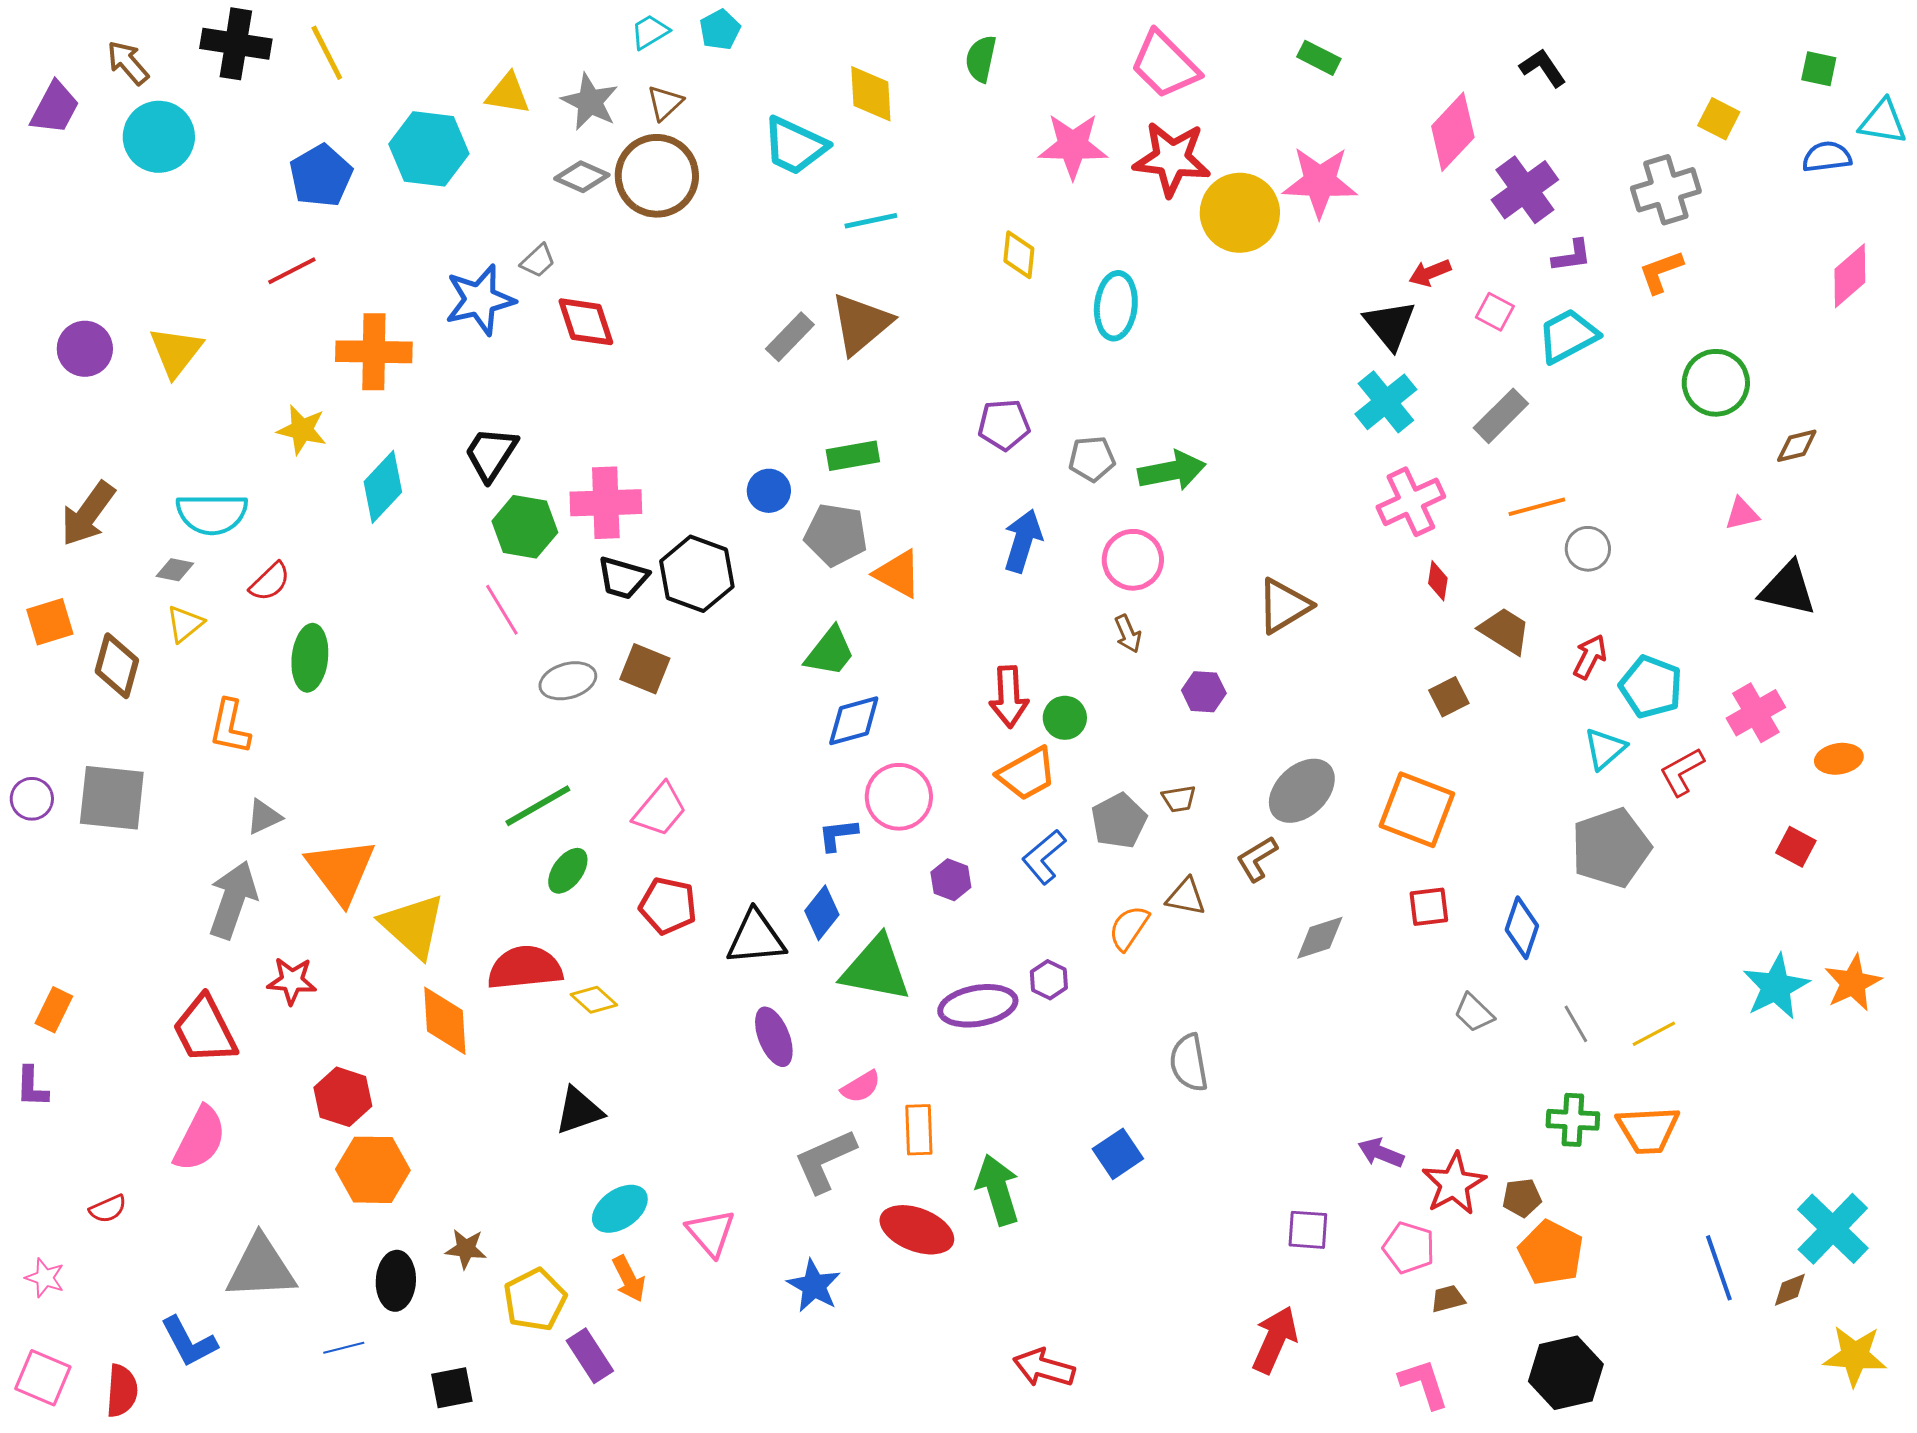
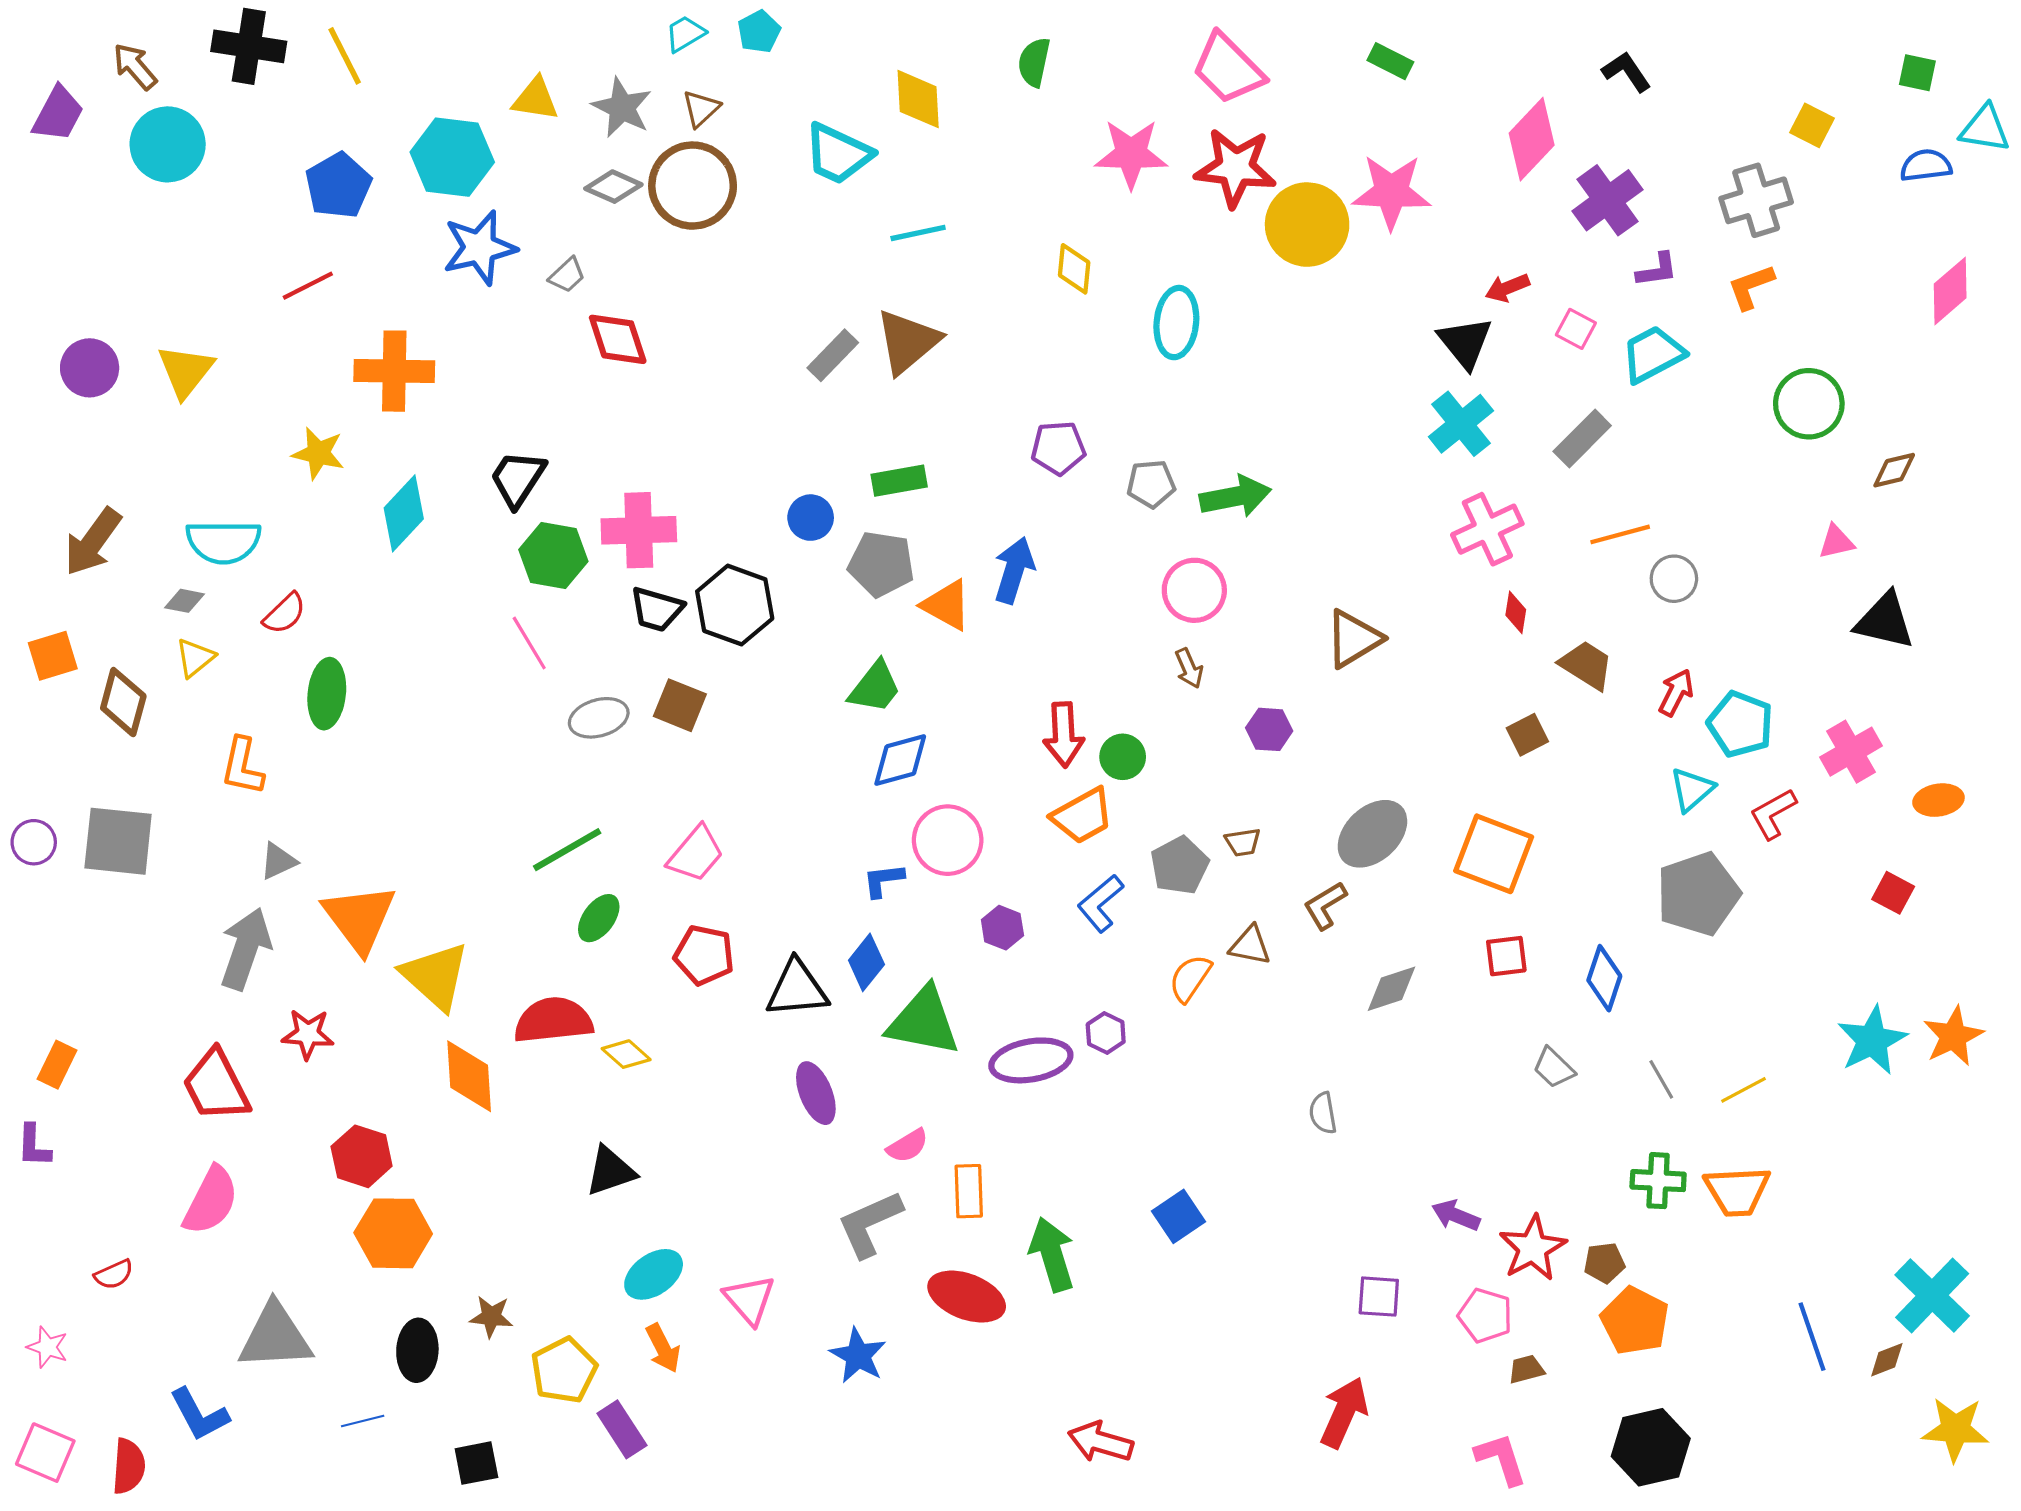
blue star: (480, 300) -> (480, 248), moved
blue arrow: (1023, 541) -> (1014, 570), moved
gray semicircle: (1189, 1063) -> (1323, 1113), moved, size x0.7

